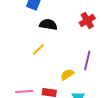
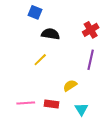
purple line: (87, 60) -> (91, 60), moved

